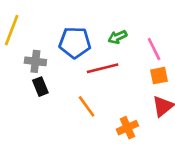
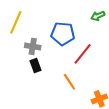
green arrow: (117, 37) -> (98, 16), moved
red line: (103, 68) -> (83, 54), turned -40

